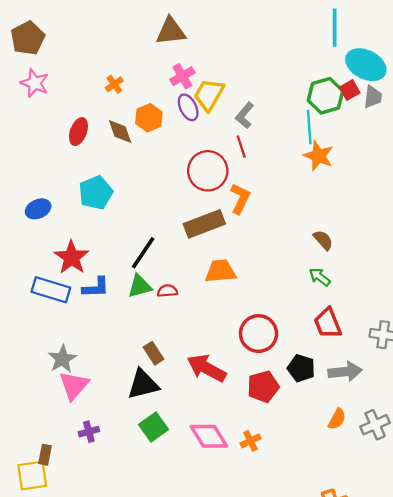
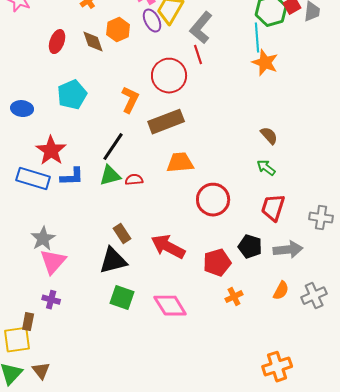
gray L-shape: (245, 115) -> (201, 28), size x1.4
orange L-shape: (240, 199) -> (130, 100), moved
blue ellipse: (38, 209) -> (22, 109), turned 30
red trapezoid: (328, 323) -> (273, 208), turned 40
red circle: (259, 334) -> (213, 200), moved
green square: (153, 427) -> (122, 298), turned -35
purple cross: (89, 432) -> (51, 300), moved, turned 30
orange cross: (250, 441) -> (234, 297), moved

